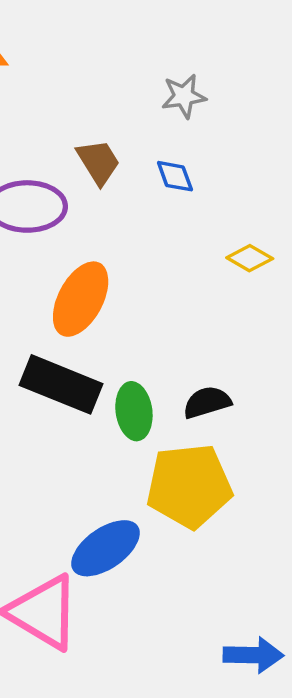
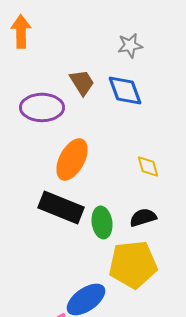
blue diamond: (175, 176) -> (125, 90), size x1.6
yellow diamond: (250, 258) -> (148, 166), moved, turned 45

